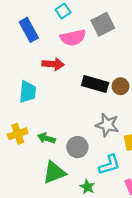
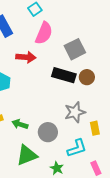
gray square: (103, 24) -> (75, 49), moved
pink semicircle: (73, 38) -> (44, 33), turned -55
gray star: (107, 125) -> (75, 112), turned -30

